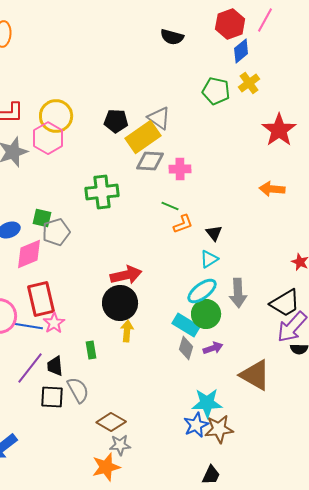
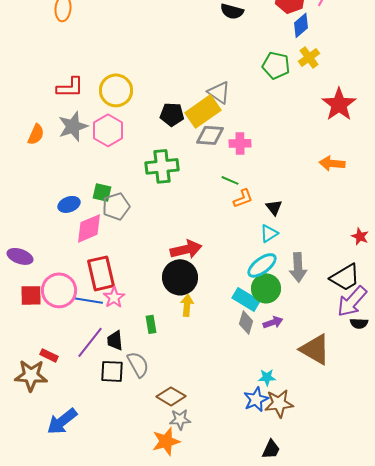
black pentagon: (116, 121) -> (172, 114), moved
pink hexagon: (48, 138) -> (108, 130), moved
cyan star: (207, 403) -> (267, 377), size x0.6

